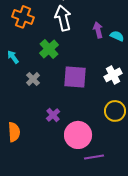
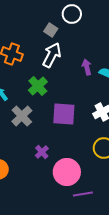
white arrow: (63, 18) -> (52, 55), turned 40
gray cross: (33, 79) -> (22, 116), size x1.5

